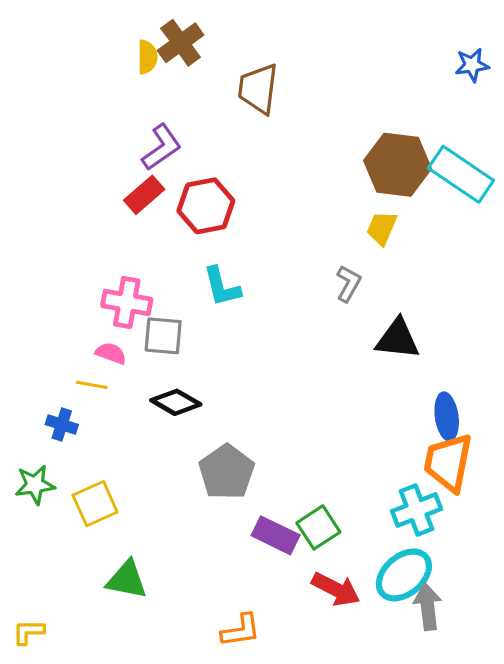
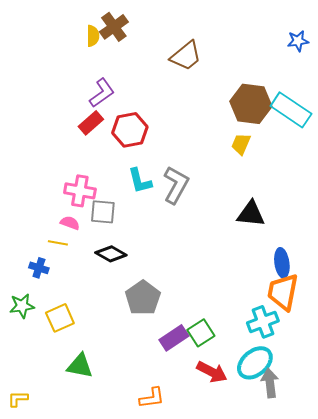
brown trapezoid: (258, 89) -> (186, 56), moved, turned -136
gray L-shape: (348, 284) -> (176, 185), moved, size x1.6
purple rectangle: (276, 535) -> (174, 338), turned -60

